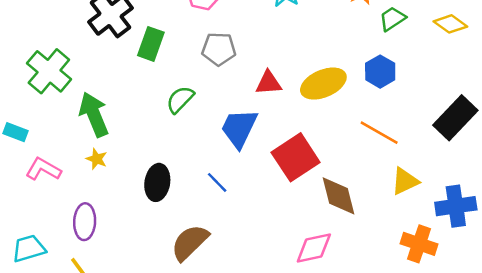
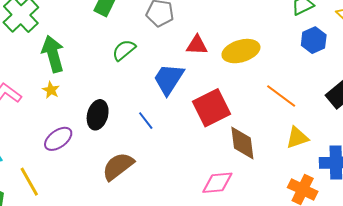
blue hexagon: (380, 72) -> (314, 40), moved
purple ellipse: (85, 222) -> (58, 139), moved, turned 44

